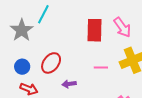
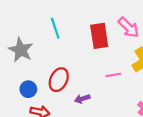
cyan line: (43, 14) -> (55, 28), moved, turned -36

